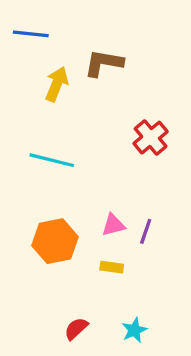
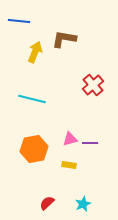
purple line: (146, 231) -> (90, 143), turned 70

